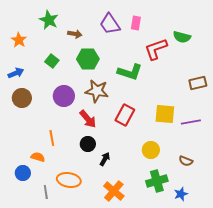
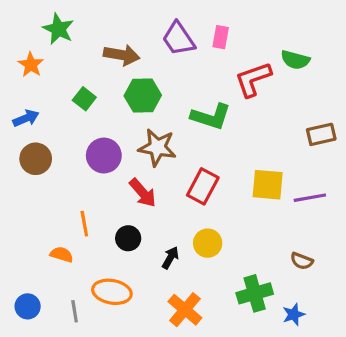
green star: (49, 20) -> (58, 29), moved
brown arrow: (75, 34) -> (122, 55), size x1.5
black circle: (88, 144) -> (128, 238), moved
yellow circle: (151, 150) -> (208, 243), moved
blue circle: (23, 173) -> (28, 306), moved

